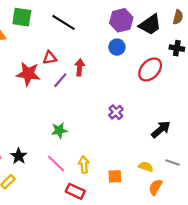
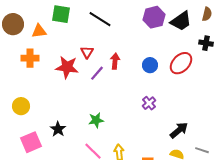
blue circle: (117, 47) -> (150, 65), moved
red triangle: (50, 58) -> (87, 52), turned -48
black arrow: (161, 129) -> (179, 130), moved
black star: (19, 156) -> (58, 129), moved

